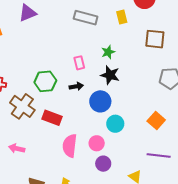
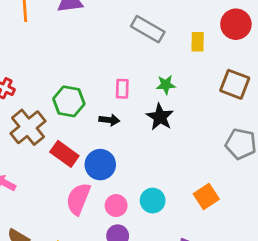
blue circle: (100, 101) -> (100, 165), moved
cyan circle: (115, 124) -> (153, 201), moved

